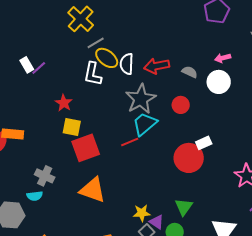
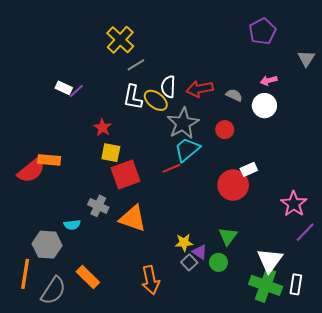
yellow ellipse: (107, 58) -> (156, 100), moved
white rectangle: (27, 65) -> (64, 88), turned -35
gray cross: (45, 176) -> (98, 206), moved

